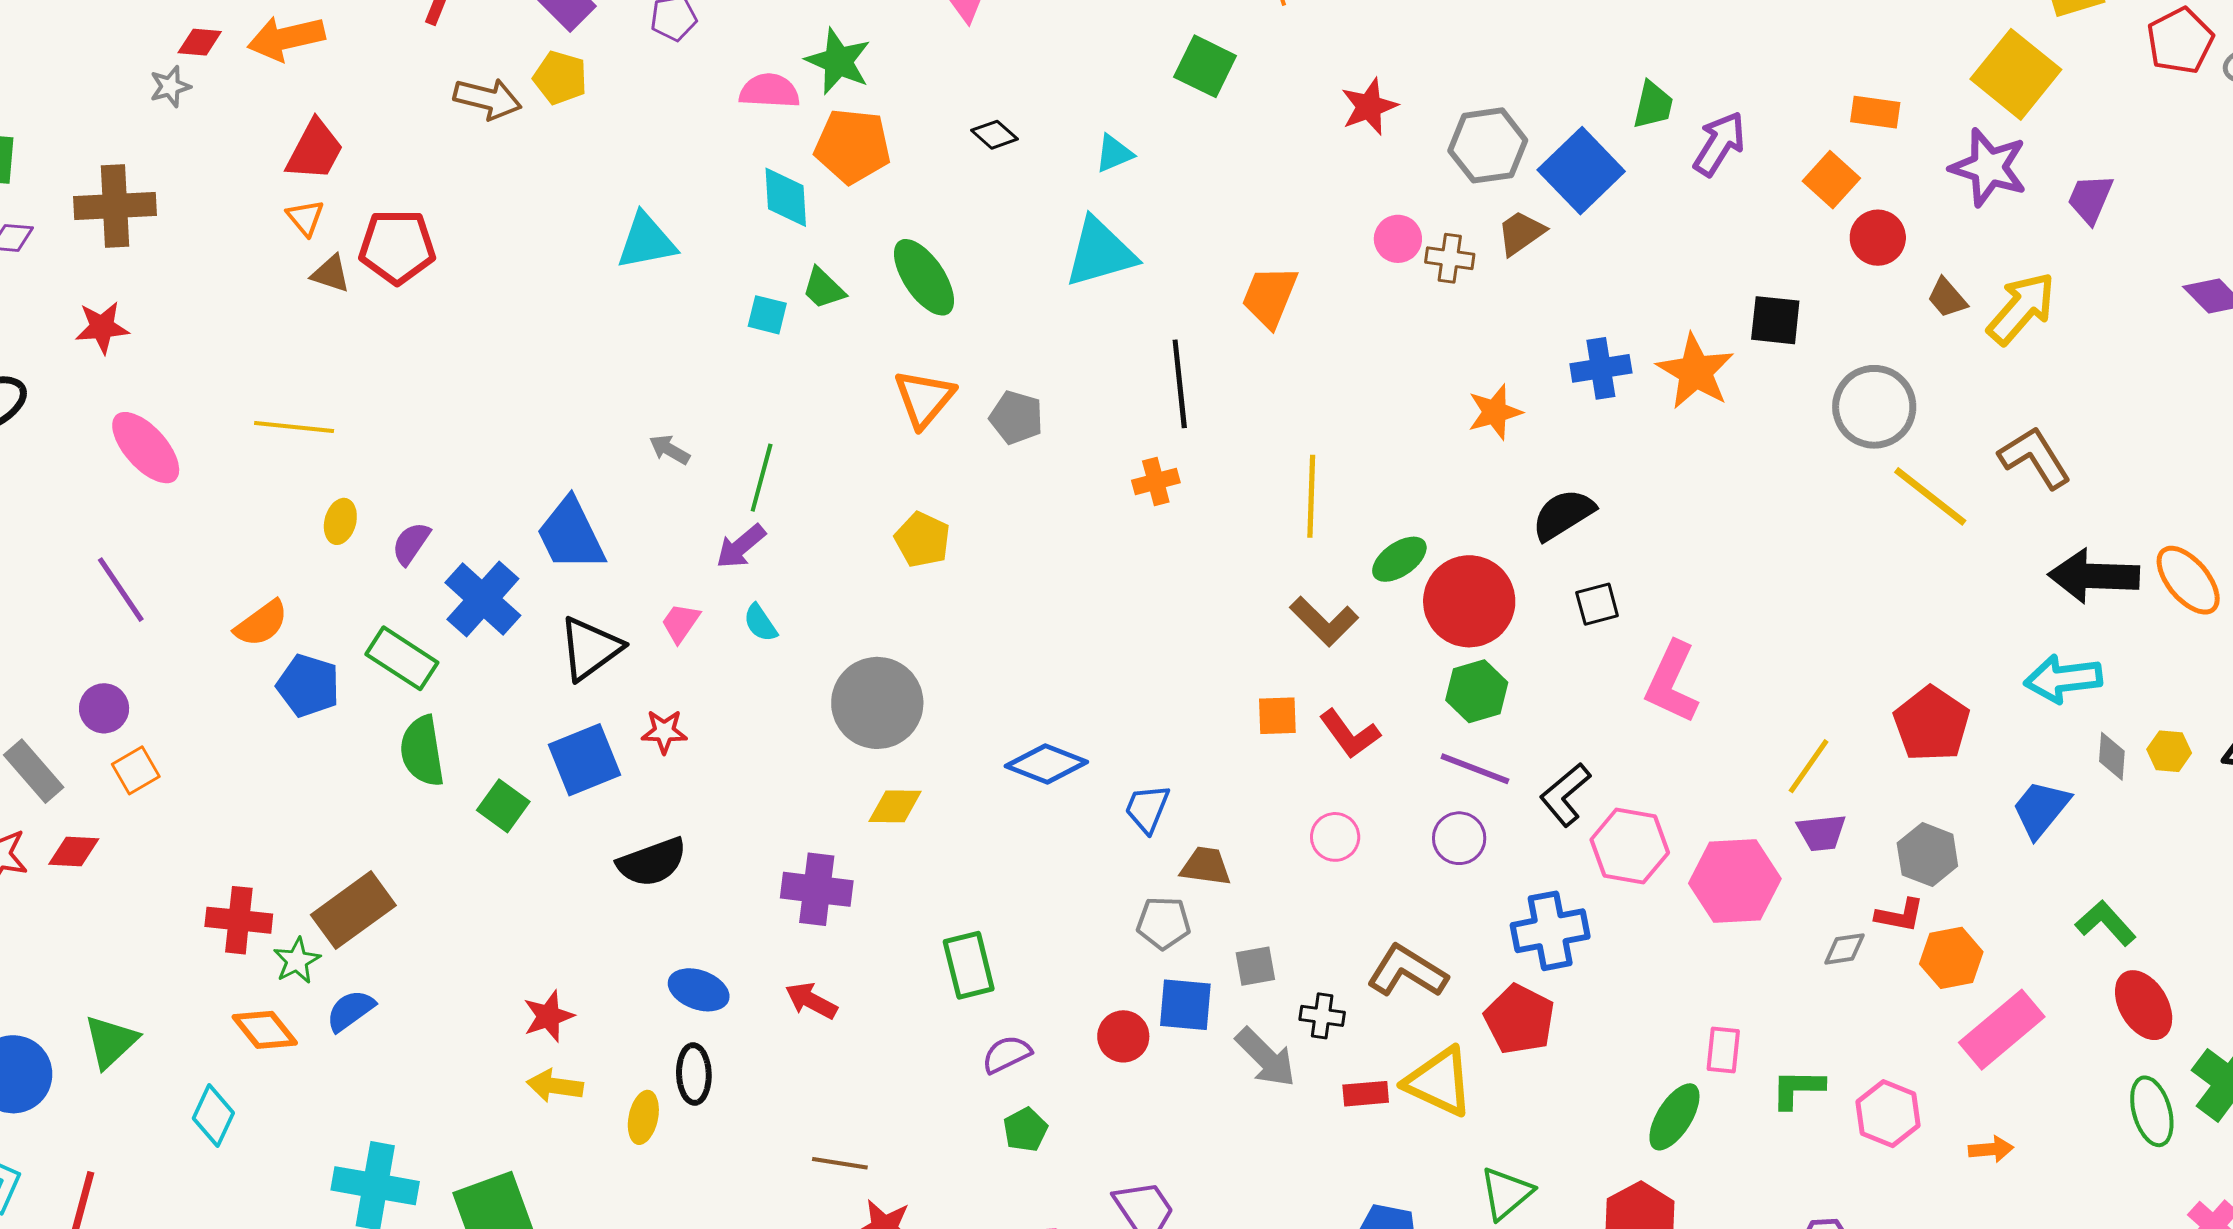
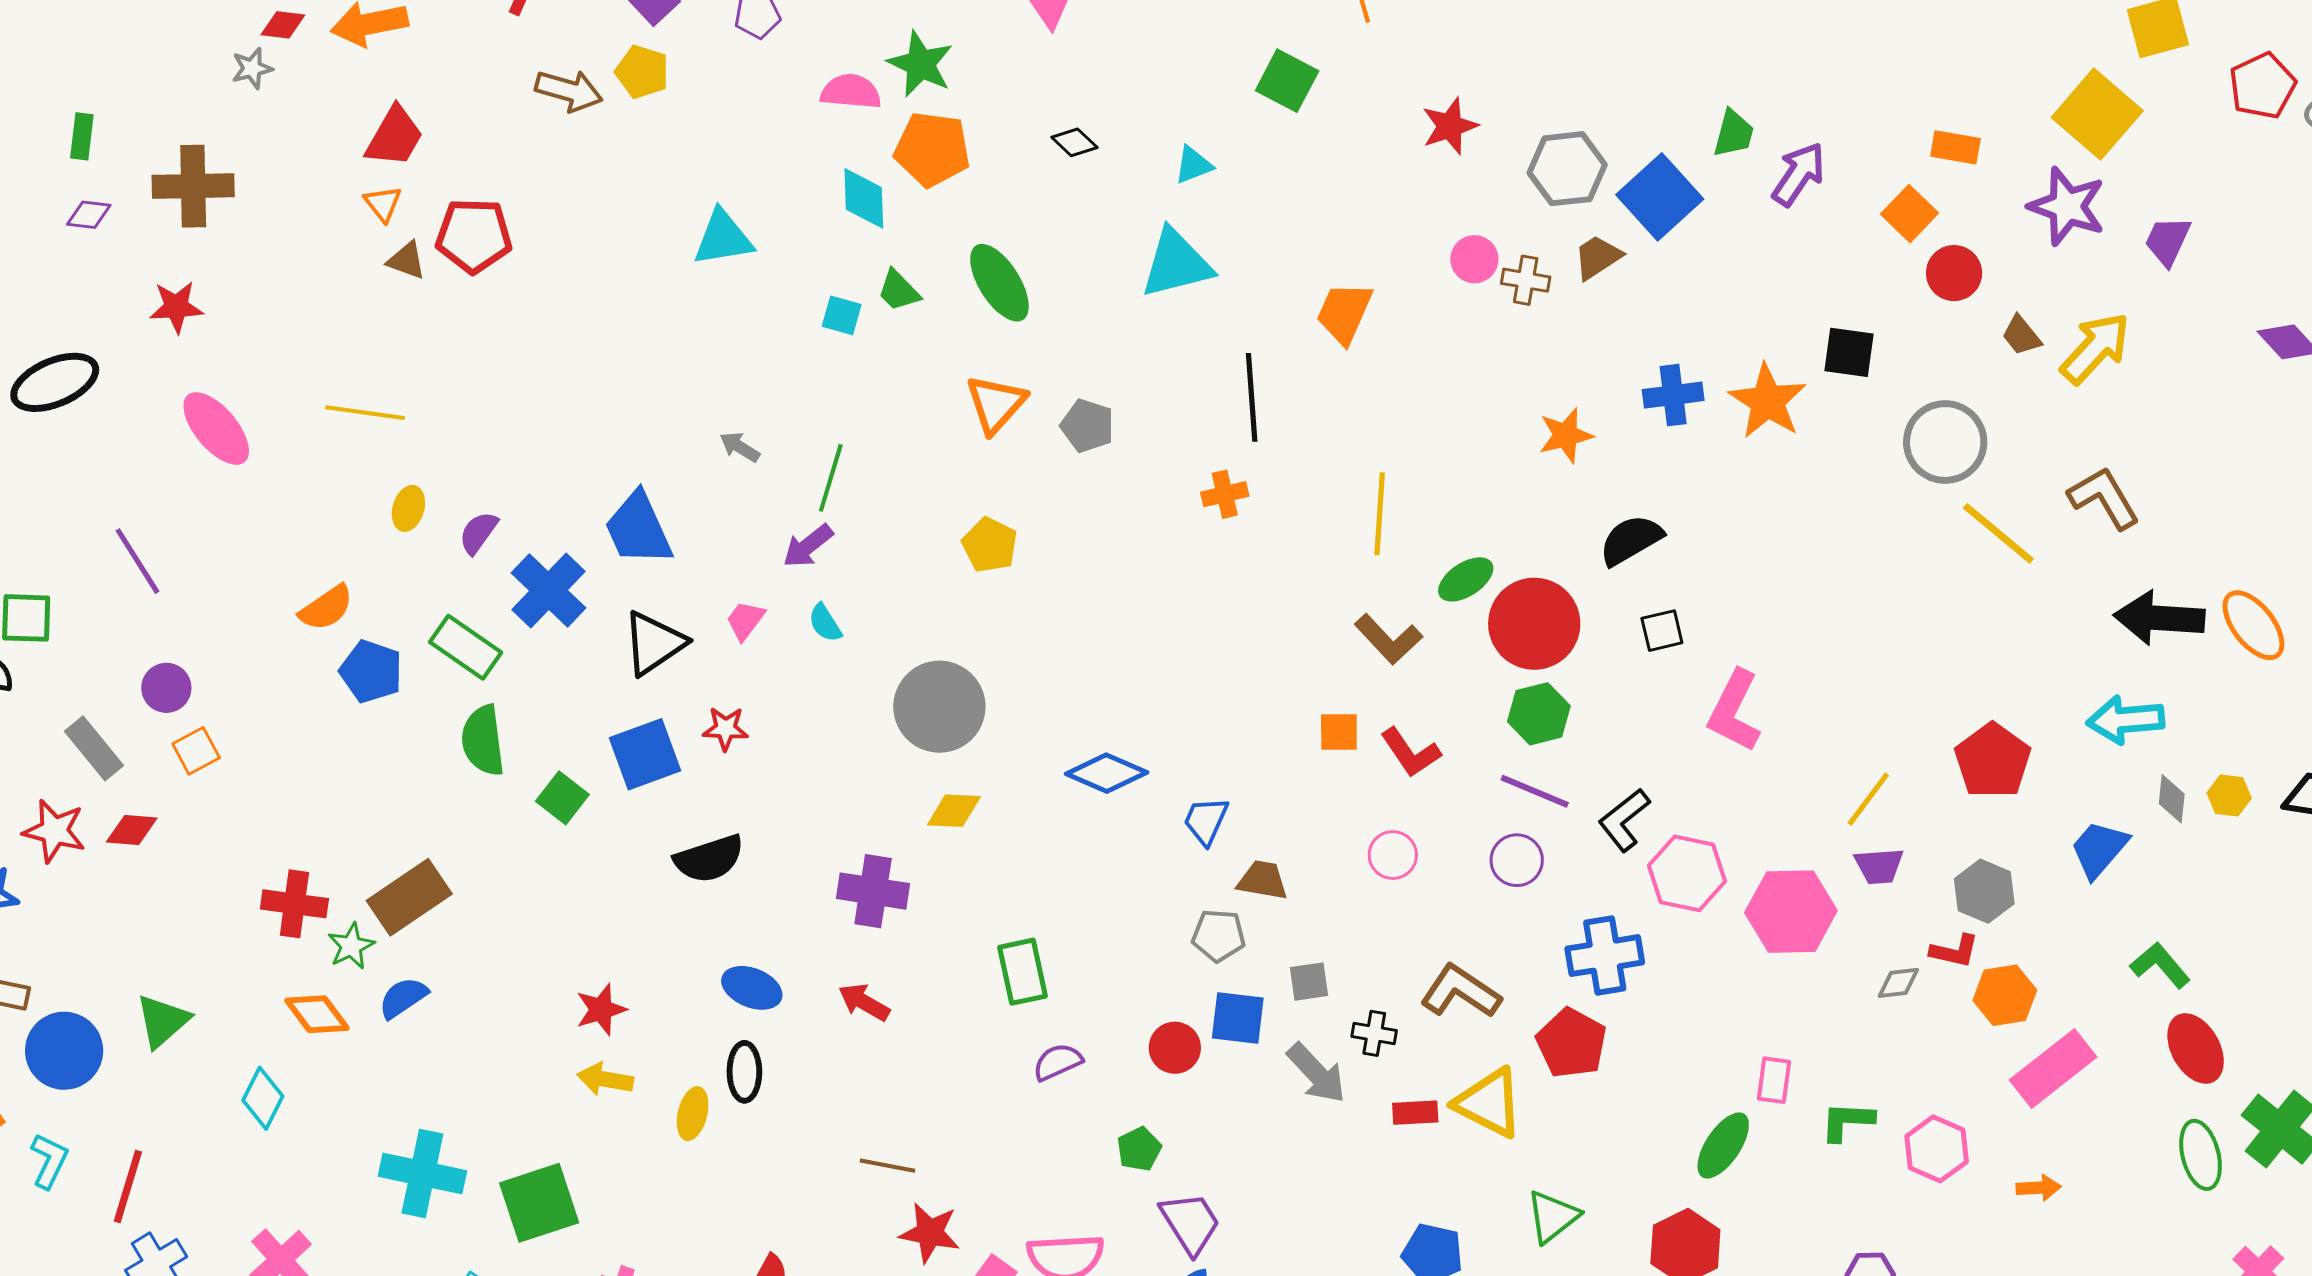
purple line: (121, 590) -> (138, 561), moved
green pentagon: (1025, 1130) -> (1139, 1149), moved

